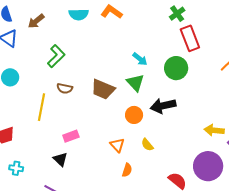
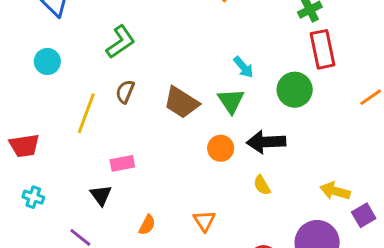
brown semicircle: (65, 88) -> (125, 92), turned 91
orange triangle: (117, 145) -> (204, 221), moved
yellow semicircle: (147, 145) -> (262, 185), moved
orange semicircle: (127, 170) -> (147, 225), moved

